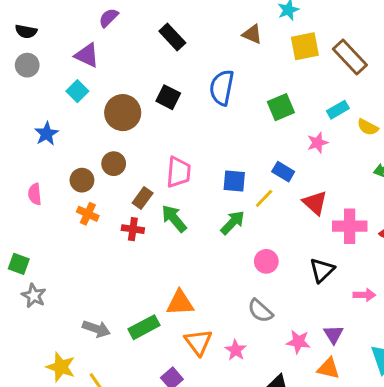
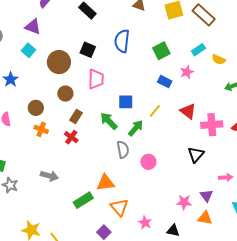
brown circle: (114, 164) -> (65, 94), moved
pink trapezoid: (179, 172) -> (96, 79), moved
blue rectangle: (283, 172) -> (165, 82), moved
blue square: (234, 181) -> (126, 102), moved
green arrow: (174, 218) -> (109, 121), moved
red cross: (133, 229) -> (71, 137), turned 32
pink circle: (266, 261) -> (148, 162), moved
pink arrow: (364, 295) -> (226, 177), moved
gray semicircle: (260, 311) -> (123, 150), moved, turned -138
gray arrow: (96, 329) -> (49, 176), moved
pink star: (236, 350) -> (145, 223), moved

